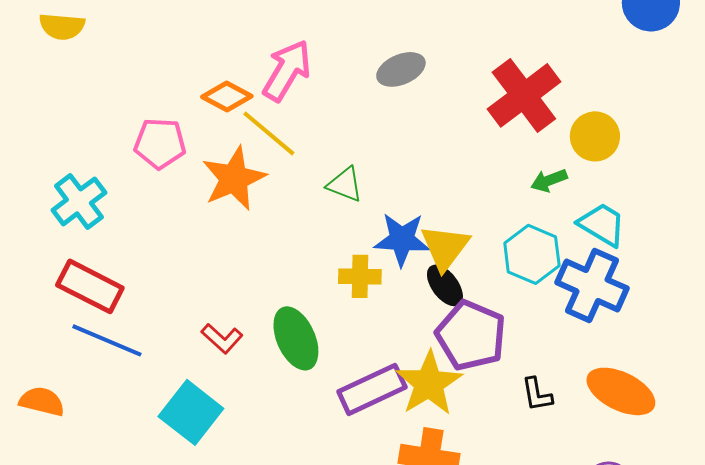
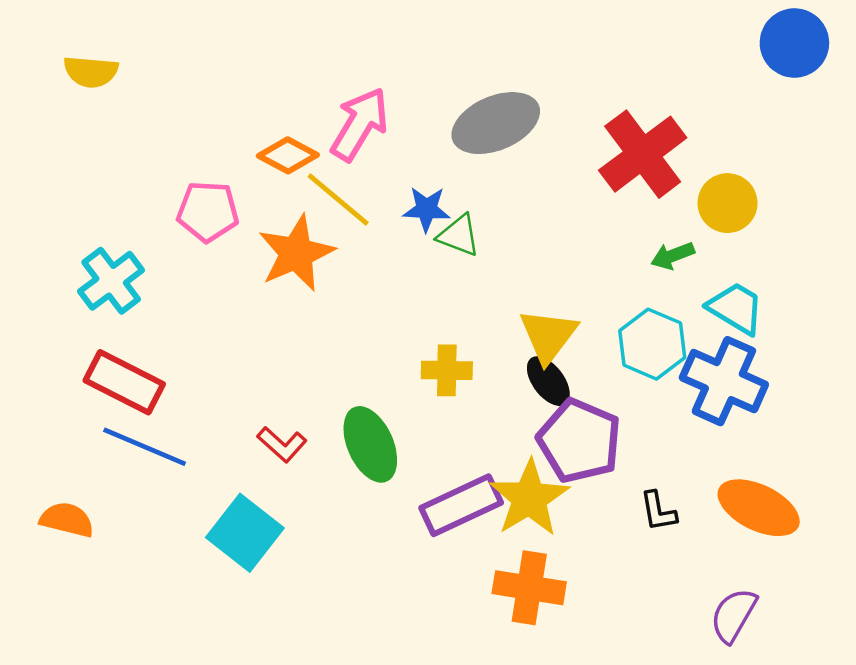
gray ellipse: (401, 69) -> (496, 123), size x1.5
green triangle: (345, 184) -> (459, 235), moved
blue star: (402, 239) -> (426, 209), moved, size x0.7

